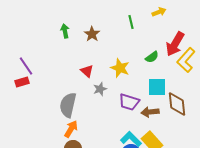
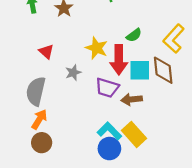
red arrow: (175, 44) -> (119, 60), moved, turned -30
red triangle: (87, 71) -> (46, 52), moved
brown diamond: (177, 104) -> (163, 70), moved

